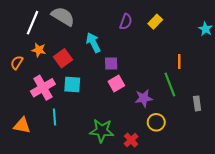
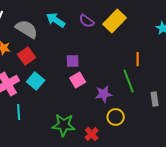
gray semicircle: (63, 16) -> (27, 29), moved
purple semicircle: (126, 22) -> (87, 21), turned 105
yellow rectangle: (155, 22) -> (115, 21), size x1.6
cyan arrow: (93, 43) -> (56, 20), moved, turned -30
cyan square: (72, 85) -> (36, 81), turned 36

